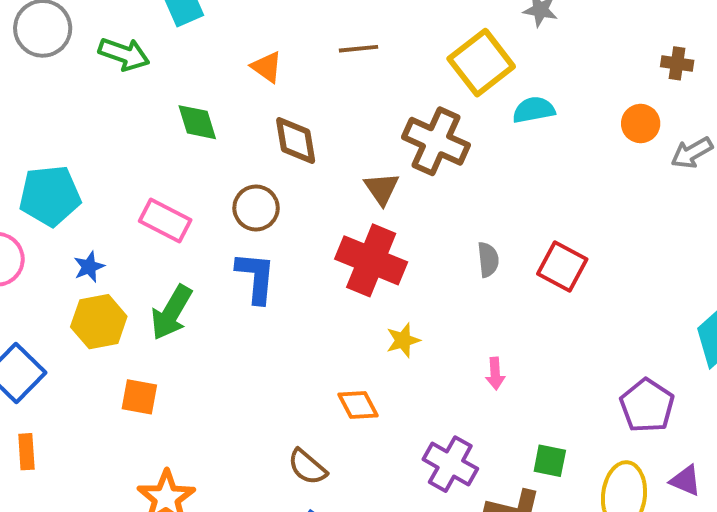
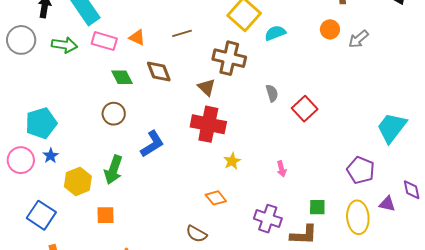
brown line: (358, 49) -> (182, 33), moved
green diamond: (197, 122) -> (122, 77), moved
brown circle: (256, 208) -> (114, 114), moved
pink rectangle: (165, 220) -> (104, 41), moved
gray semicircle: (488, 260) -> (272, 93), moved
blue star: (89, 267) -> (51, 156), moved
red square: (562, 267) -> (305, 109), turned 30
blue L-shape: (256, 277) -> (152, 144), turned 64

